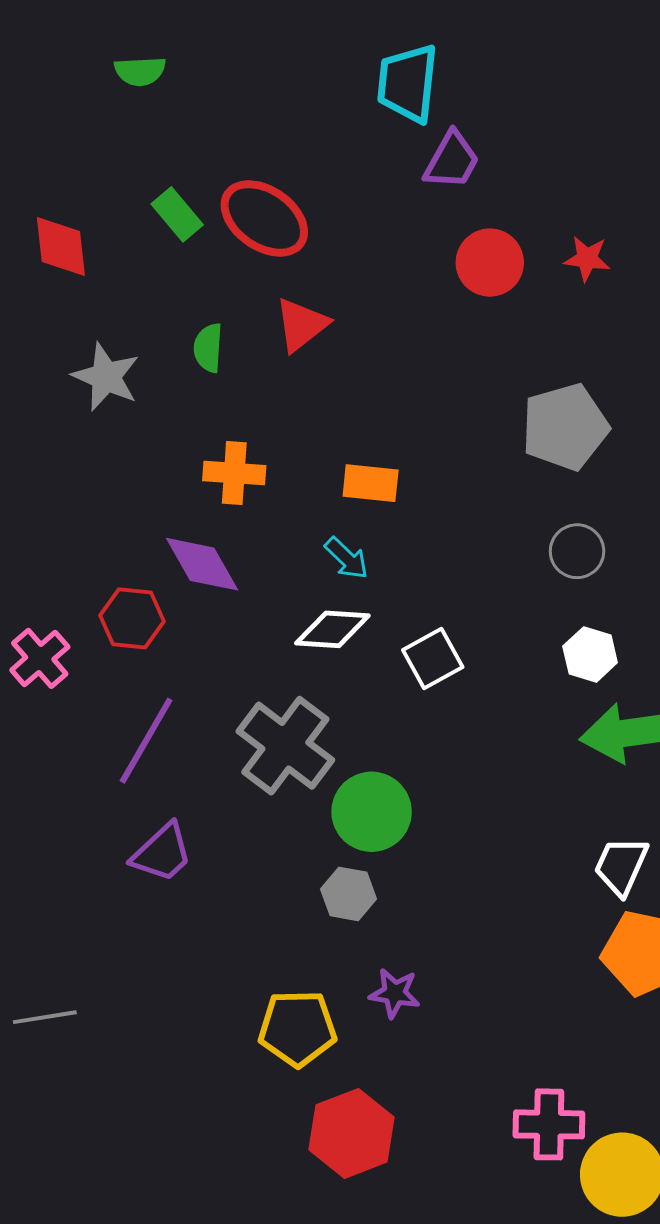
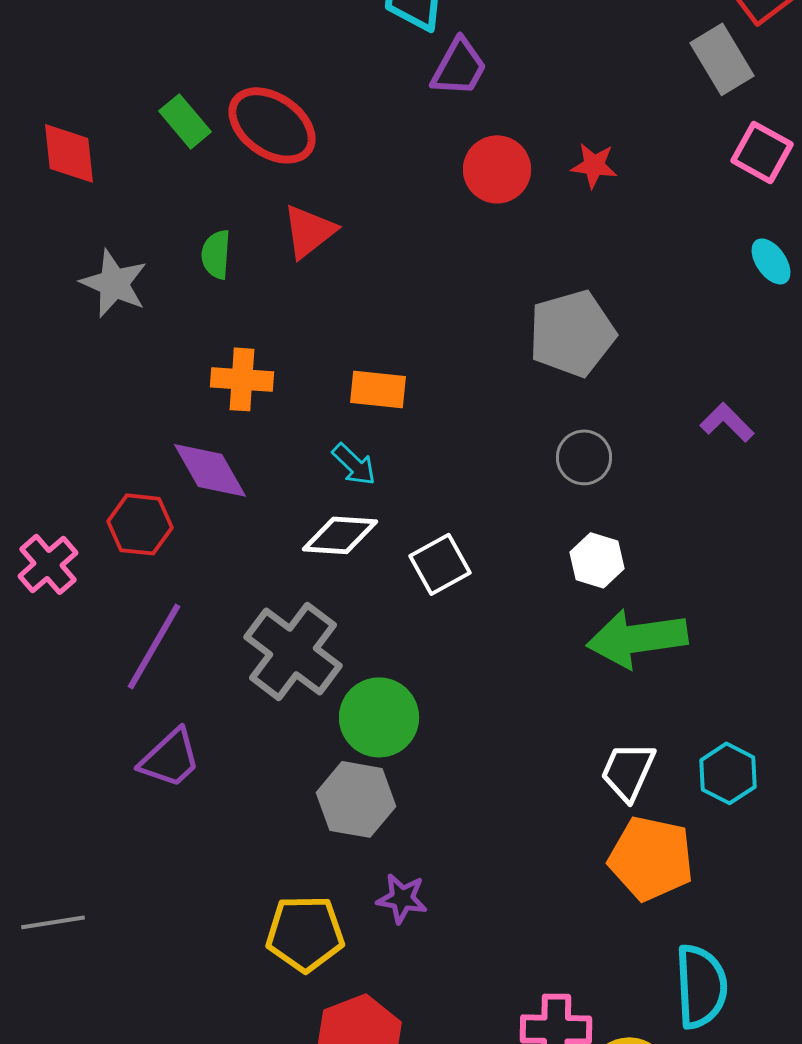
gray hexagon: (349, 894) -> (356, 799), size x1.4

